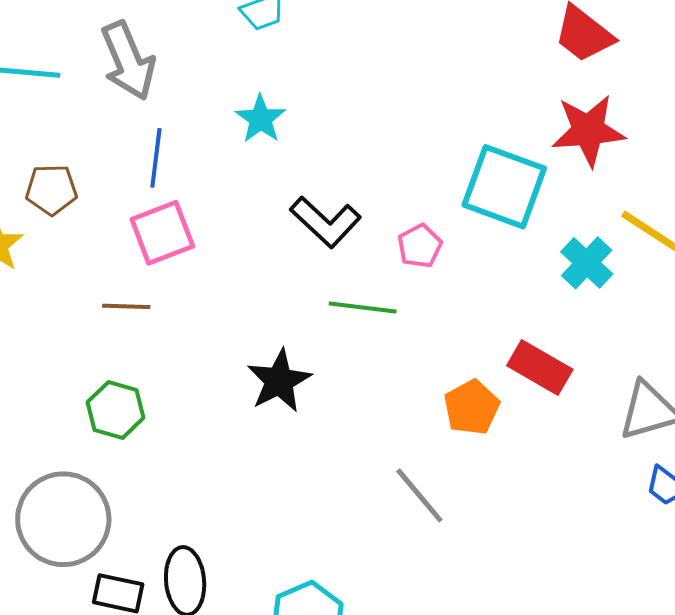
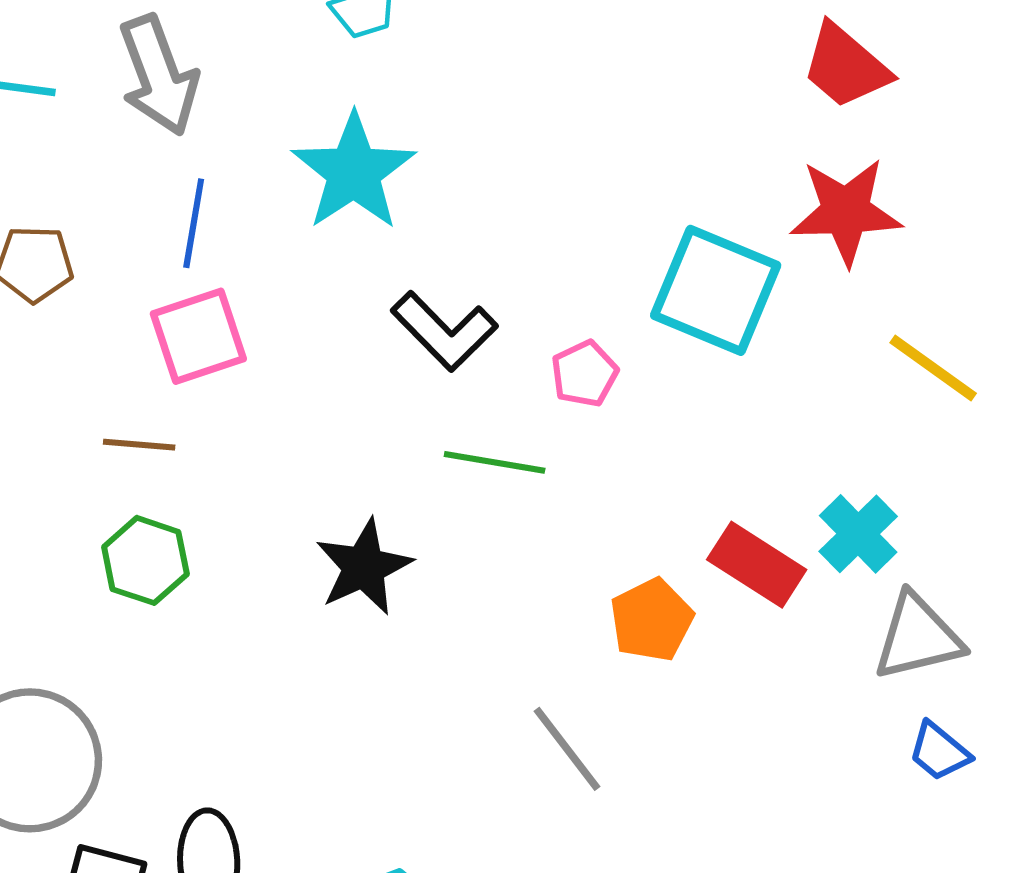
cyan star: (260, 119) -> (354, 172), size x1.6
cyan cross: (587, 263) -> (858, 534), moved
green hexagon: (116, 410) -> (145, 560), moved

